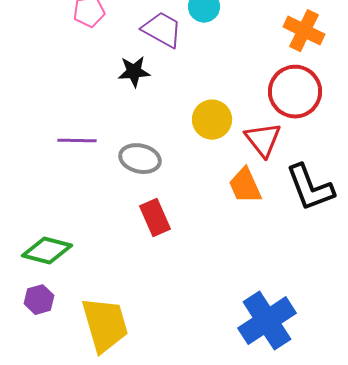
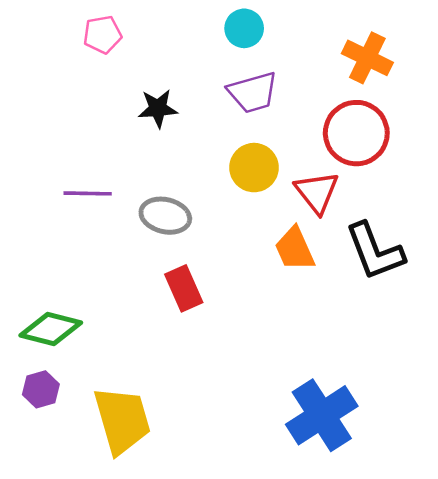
purple trapezoid: (162, 30) -> (253, 92), moved, turned 135

